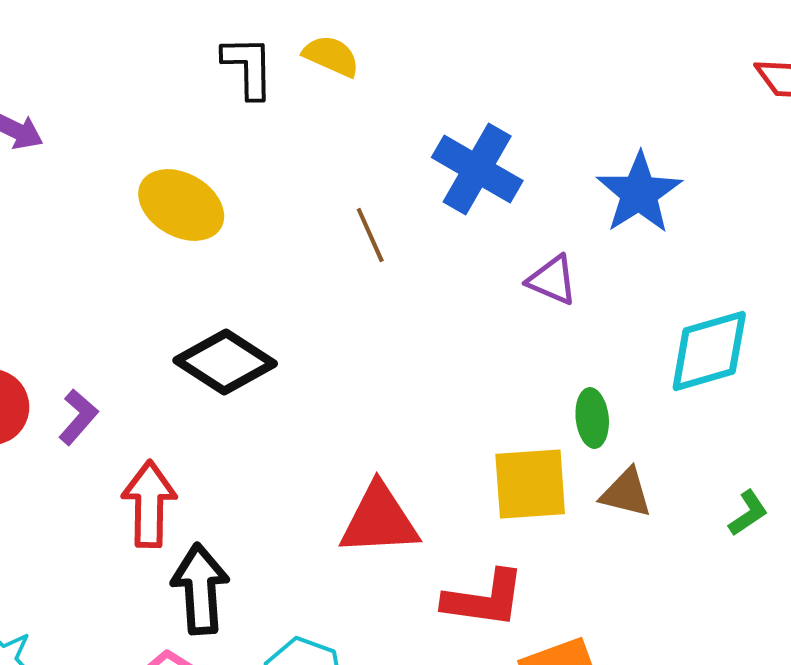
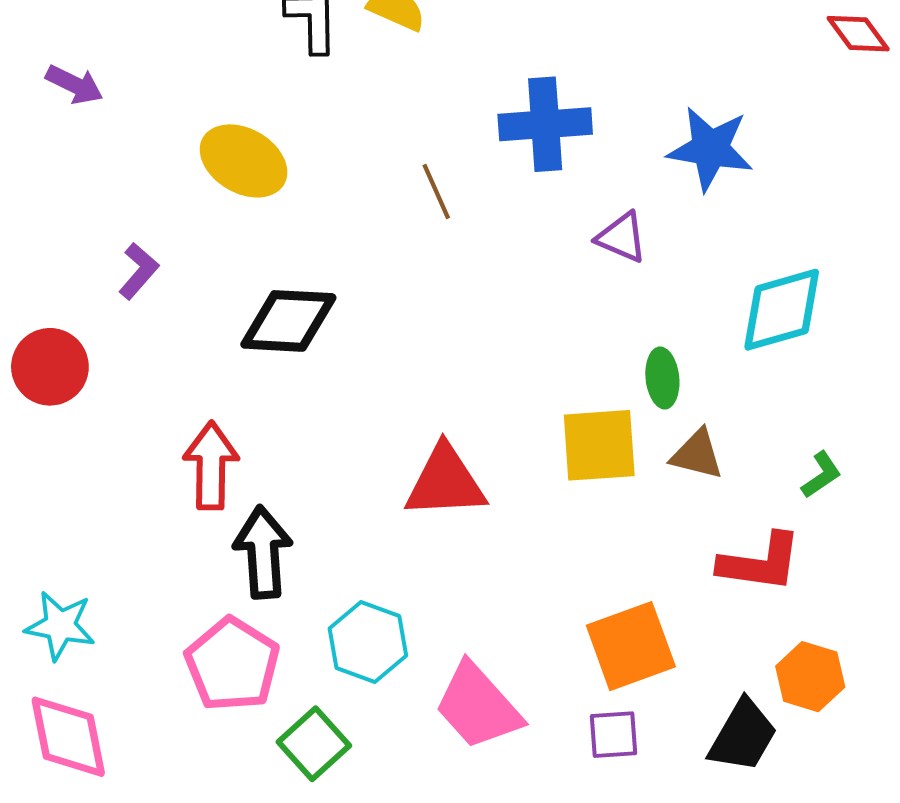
blue cross: (477, 169) -> (545, 124), turned -34
blue star: (639, 193) -> (710, 149), turned -30
black diamond: (225, 362) -> (288, 321), turned -30
purple L-shape: (78, 417) -> (139, 271), moved
red L-shape: (484, 599) -> (760, 562), moved

